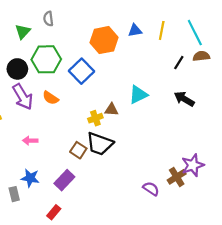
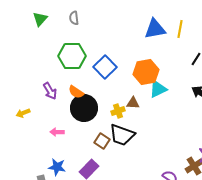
blue triangle: (135, 30) -> (155, 29), size x1.6
green triangle: (23, 32) -> (40, 19), moved
orange hexagon: (104, 40) -> (146, 72), moved
black circle: (17, 69) -> (84, 108), moved, size x1.4
purple arrow: (23, 97) -> (50, 91), size x0.7

